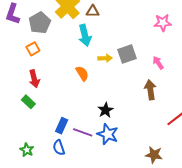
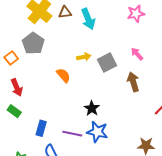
gray pentagon: (40, 23) -> (33, 43), moved
cyan arrow: (85, 35) -> (88, 19), moved
gray square: (127, 54) -> (107, 63), moved
blue rectangle: (62, 126) -> (41, 128), moved

